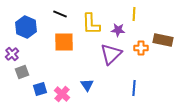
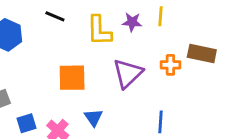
purple star: (118, 30) -> (132, 22), moved
orange square: (64, 42) -> (72, 78), moved

